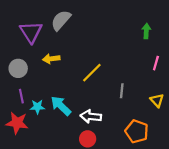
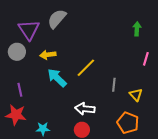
gray circle: (18, 68) -> (17, 52), moved
yellow triangle: (157, 100) -> (136, 95), moved
cyan arrow: (61, 106) -> (57, 78), moved
cyan star: (37, 107) -> (43, 129), moved

